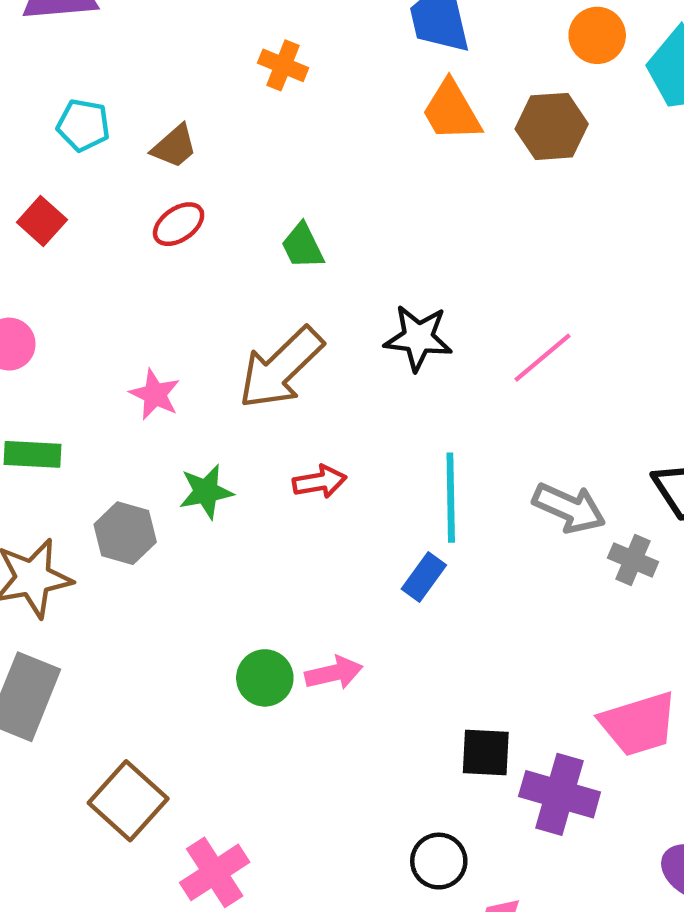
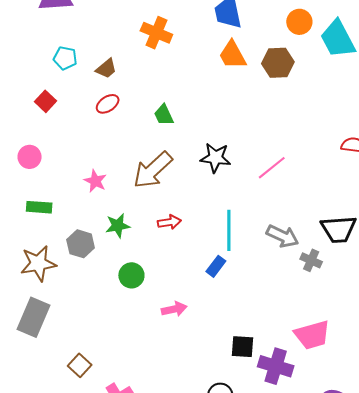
orange cross: (283, 65) -> (156, 33), size x1.4
green circle: (265, 678) -> (131, 275), moved
brown square: (128, 801) -> (80, 365), size x0.7

